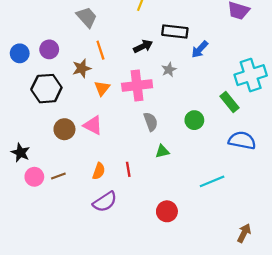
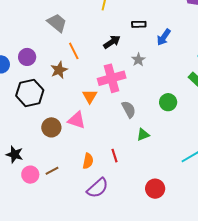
black rectangle: (175, 32) -> (139, 24), size x0.6
orange triangle: (102, 88) -> (90, 96), moved

